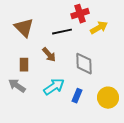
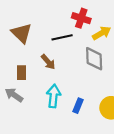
red cross: (80, 14) -> (81, 18), turned 36
gray diamond: (84, 64) -> (94, 59), moved
cyan arrow: (54, 87) -> (54, 96), turned -50

